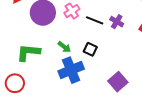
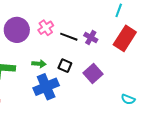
green arrow: (64, 47) -> (39, 64), turned -32
purple square: (118, 82) -> (93, 74), moved

